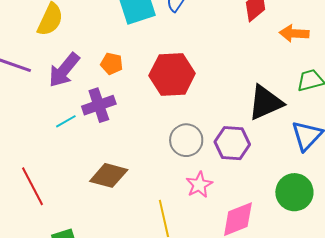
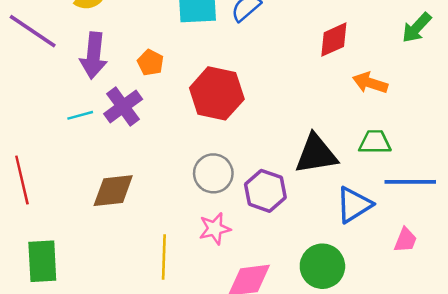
purple arrow: (64, 70) -> (94, 55), turned -48
purple cross: (99, 105) -> (123, 107), turned -32
brown diamond: (109, 175) -> (113, 191), turned -36

